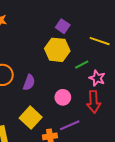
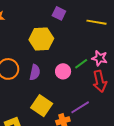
yellow hexagon: (57, 50) -> (41, 39), moved
green line: (82, 65) -> (81, 64), moved
pink circle: (63, 97) -> (63, 71), moved

